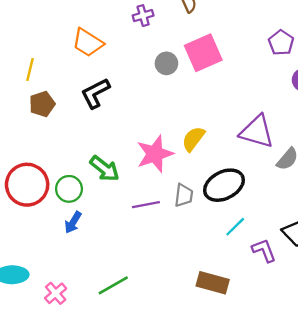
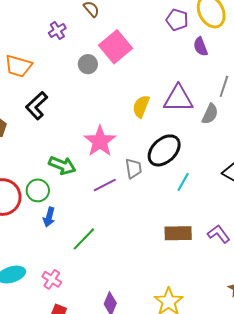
yellow semicircle: (193, 139) -> (141, 106), moved
purple L-shape: (264, 250) -> (219, 234), moved
green line: (113, 285) -> (84, 239), moved

